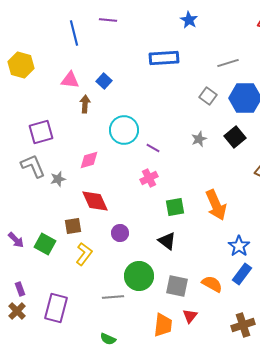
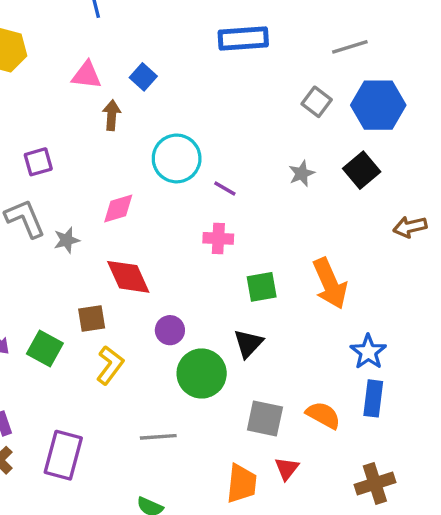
purple square: (41, 132) -> (38, 162), size x0.7
pink cross: (149, 178) -> (218, 238), turned 30
black triangle: (167, 241) -> (248, 343), turned 36
blue rectangle: (242, 274) -> (373, 398), turned -30
green circle: (139, 276) -> (202, 373), moved

